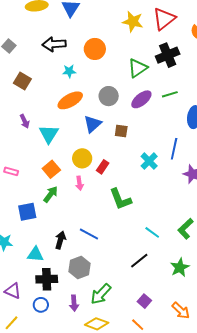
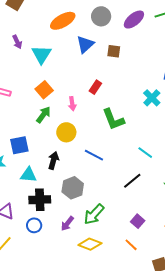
yellow circle: (82, 158) -> (66, 132), moved
cyan cross: (149, 161) -> (152, 98), moved
blue square: (27, 212) -> (19, 145), moved
blue line: (89, 234) -> (94, 155), moved
purple arrow: (74, 303) -> (67, 224), turned 42

